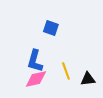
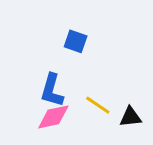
yellow line: (66, 71) -> (98, 105), turned -36

